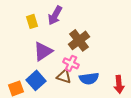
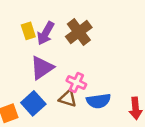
purple arrow: (55, 15) -> (46, 33), moved
brown cross: (79, 40) -> (79, 32), moved

